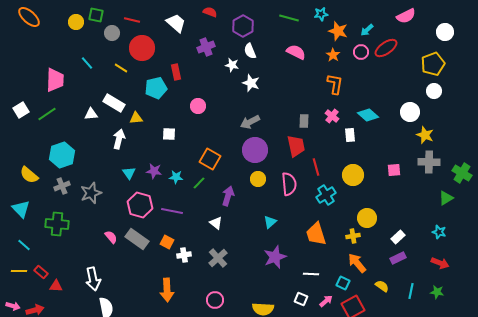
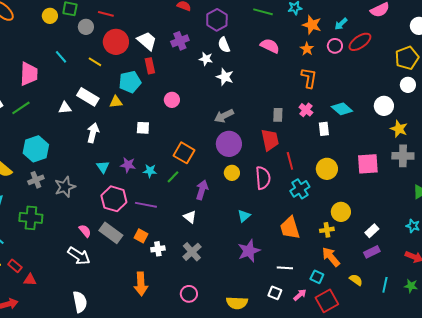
white trapezoid: (176, 23) -> (147, 41), moved
yellow triangle: (136, 118) -> (116, 102), moved
pink square: (394, 170) -> (368, 164), size x1.6
white arrow: (93, 279) -> (79, 256), moved, turned -45

